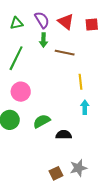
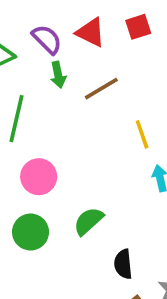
brown line: (65, 53) -> (101, 89), turned -30
black semicircle: (64, 135) -> (123, 264), moved, turned -84

